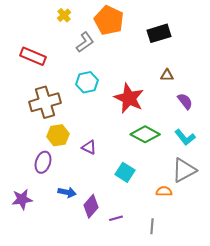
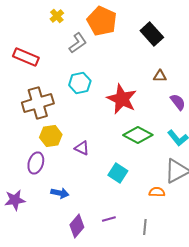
black rectangle: (159, 33) -> (152, 34), turned 65
purple diamond: (91, 206) -> (77, 226), moved

